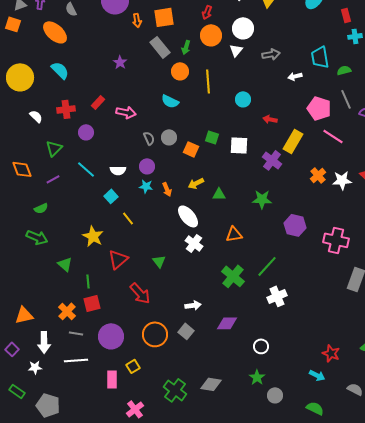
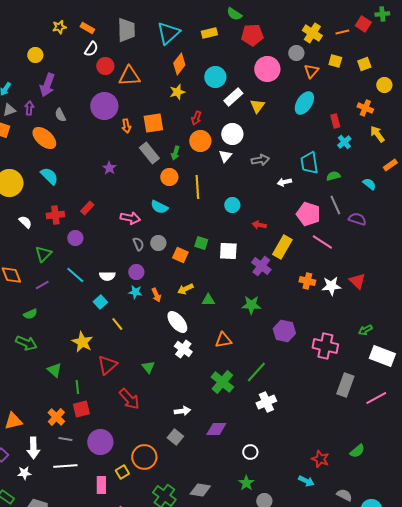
cyan cross: (355, 36) -> (344, 142), turned -32
pink arrow: (126, 112) -> (130, 218), moved
orange cross: (318, 175) -> (307, 281), turned -35
orange circle: (155, 334) -> (144, 457), moved

